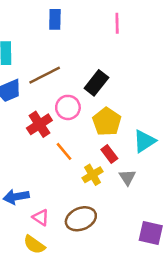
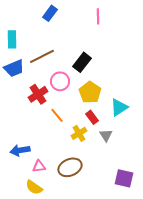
blue rectangle: (55, 19) -> (50, 13), turned 35
pink triangle: (41, 217) -> (39, 166), turned -40

